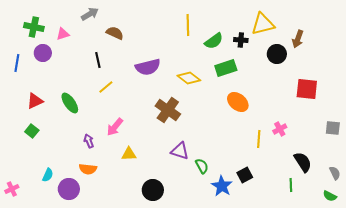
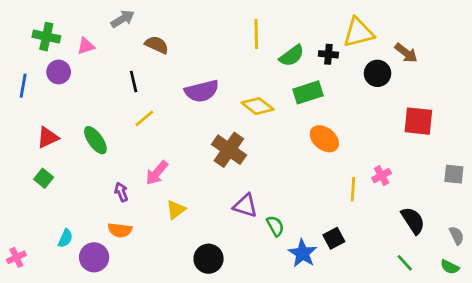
brown arrow: (298, 39) -> (406, 53), turned -72
yellow triangle: (129, 154) -> (176, 210), turned -35
green line: (291, 185) -> (405, 263), moved, turned -40

